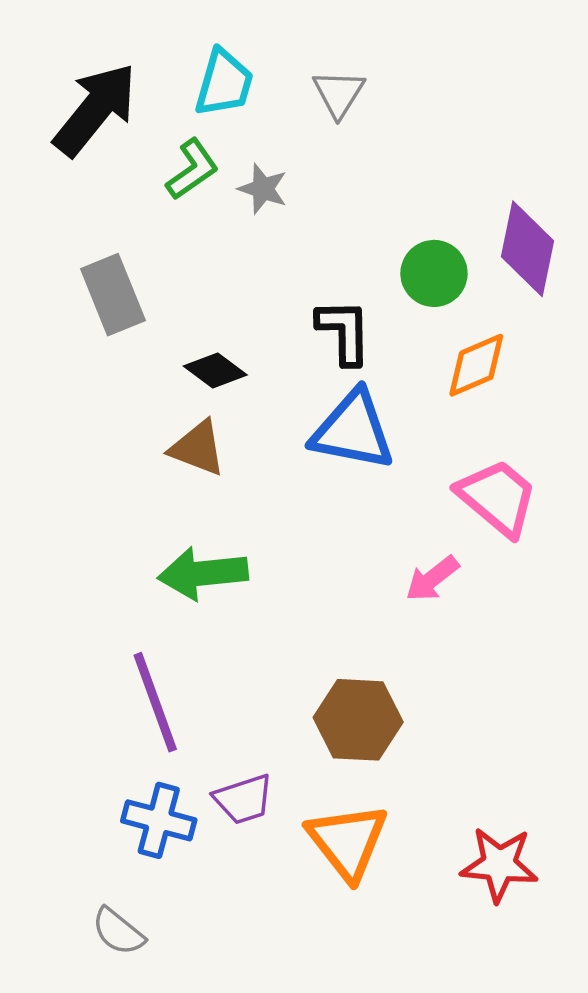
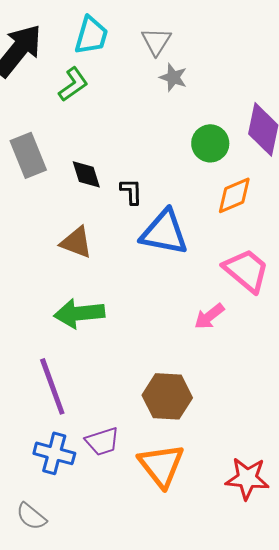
gray star: (263, 189) -> (173, 77), moved
black L-shape: (344, 332) -> (131, 191), moved, size x0.7
black diamond: (215, 370) -> (86, 174), moved, turned 36

